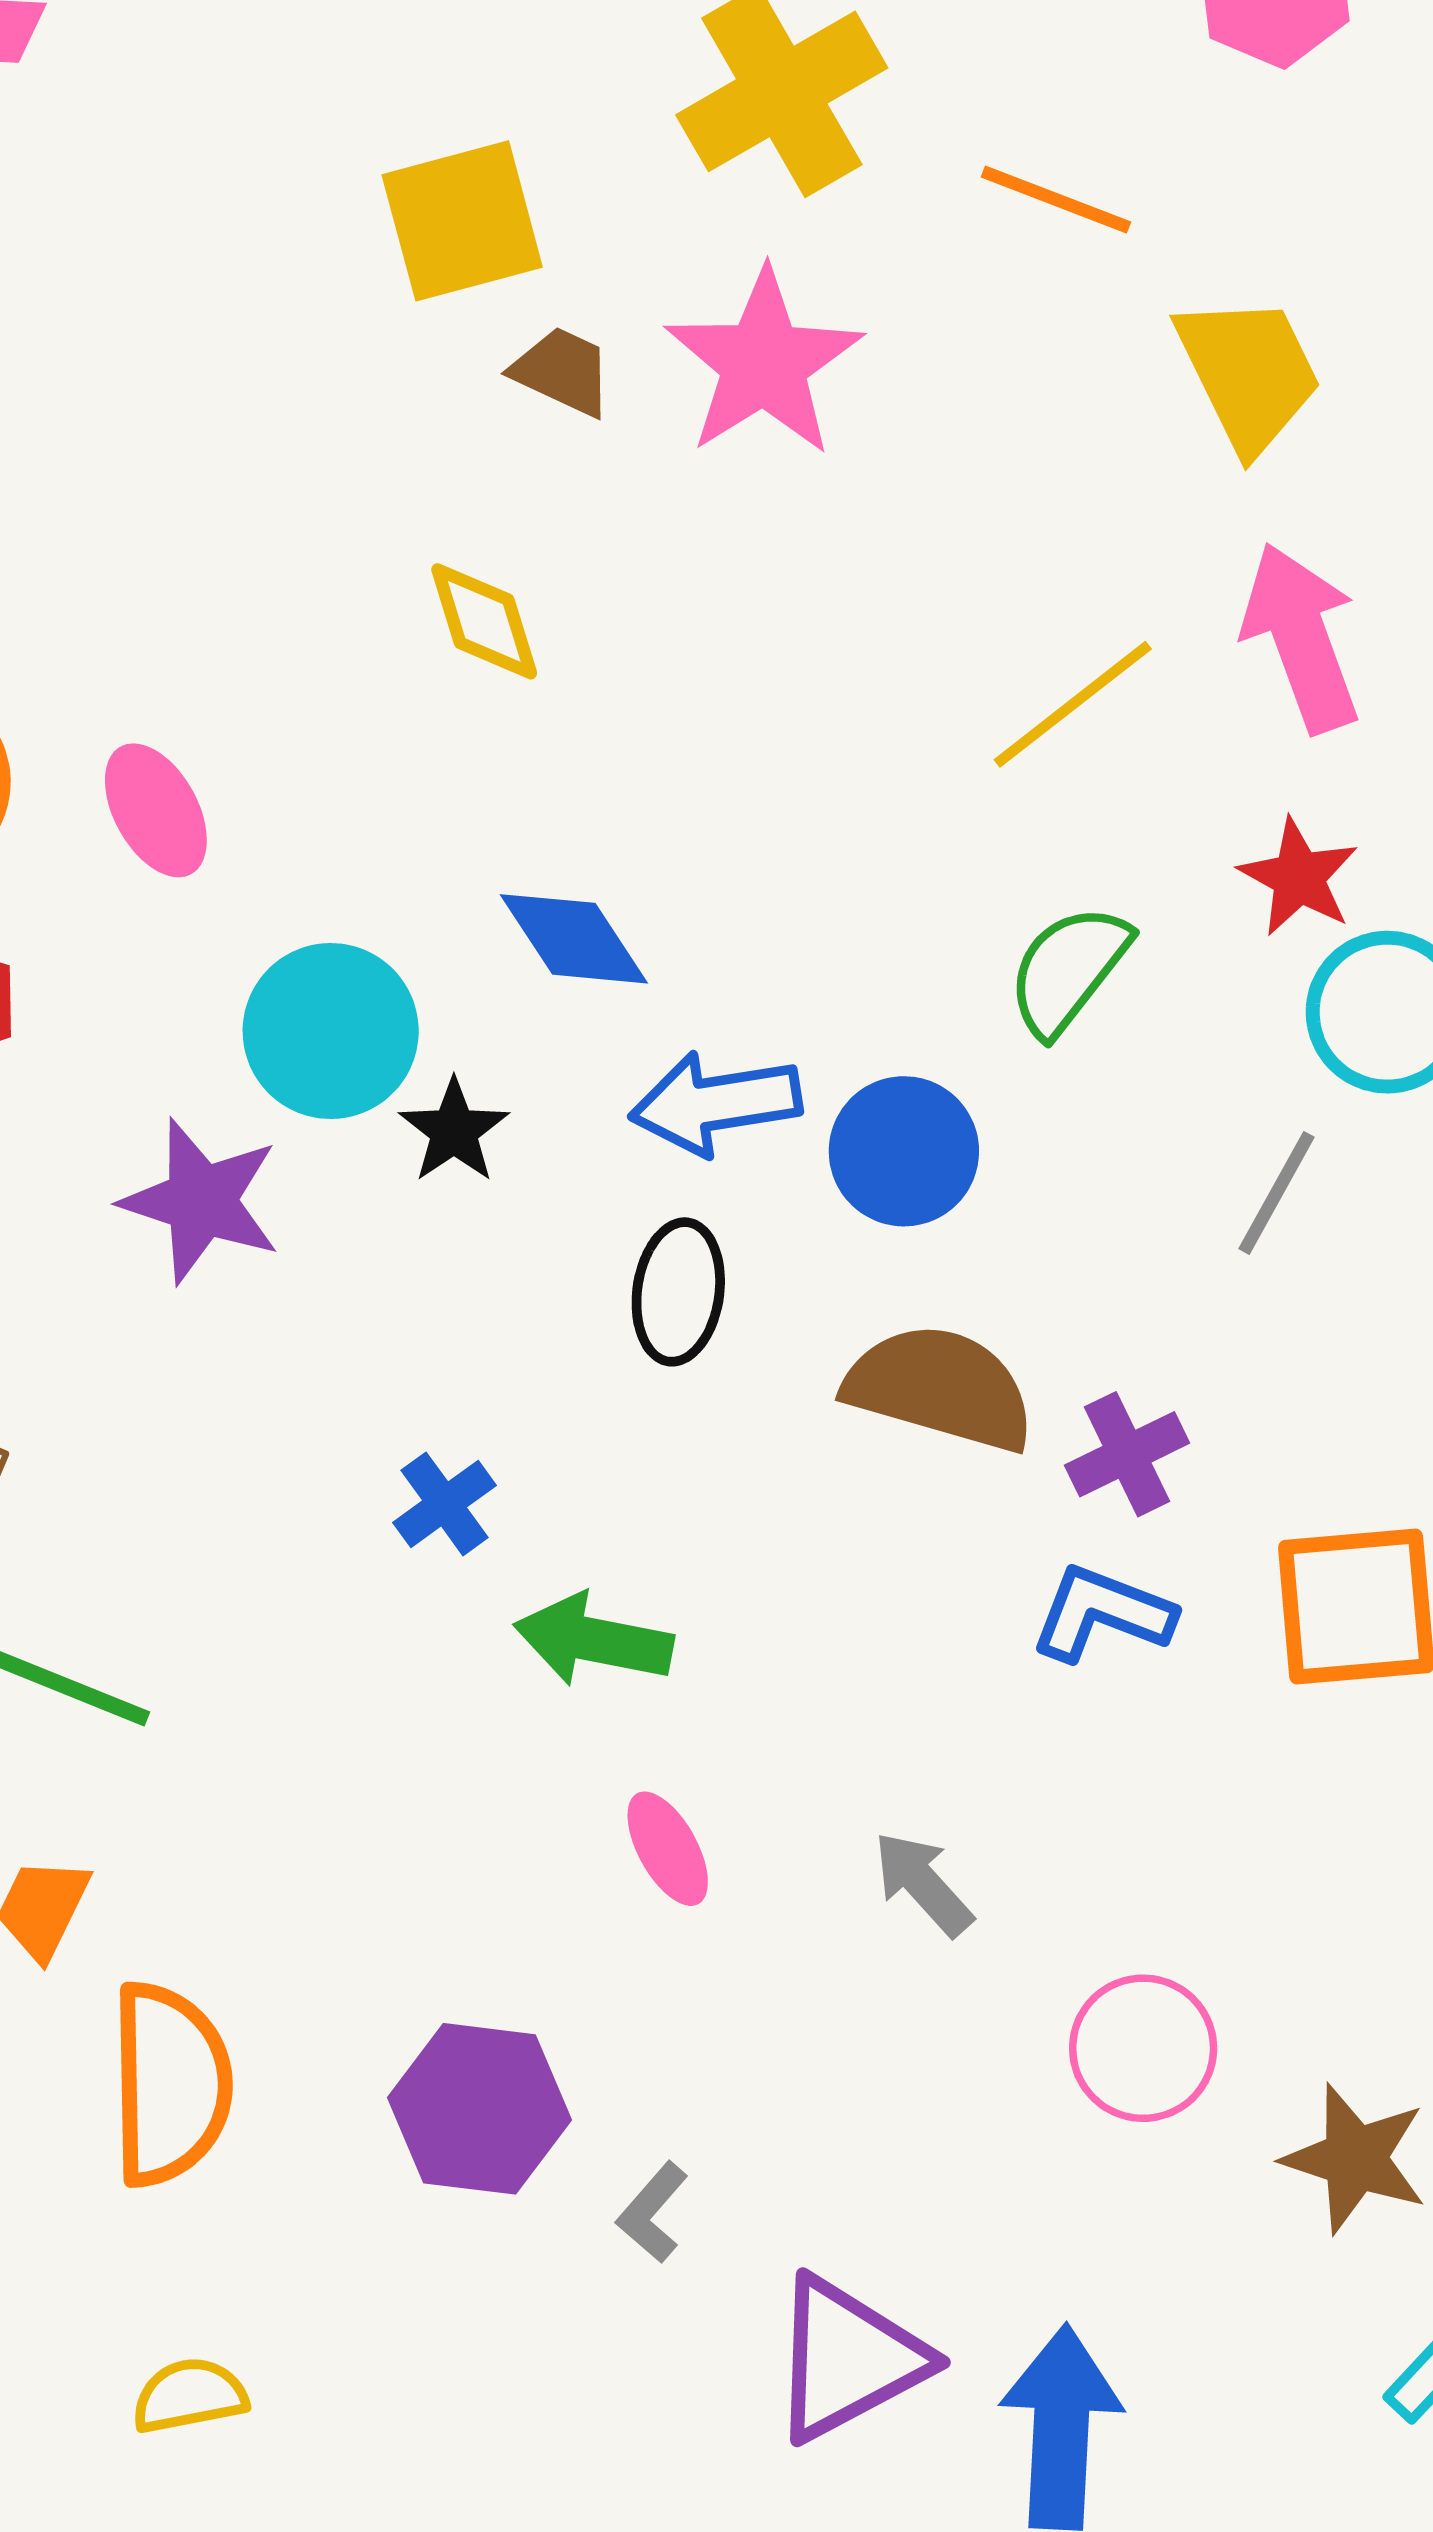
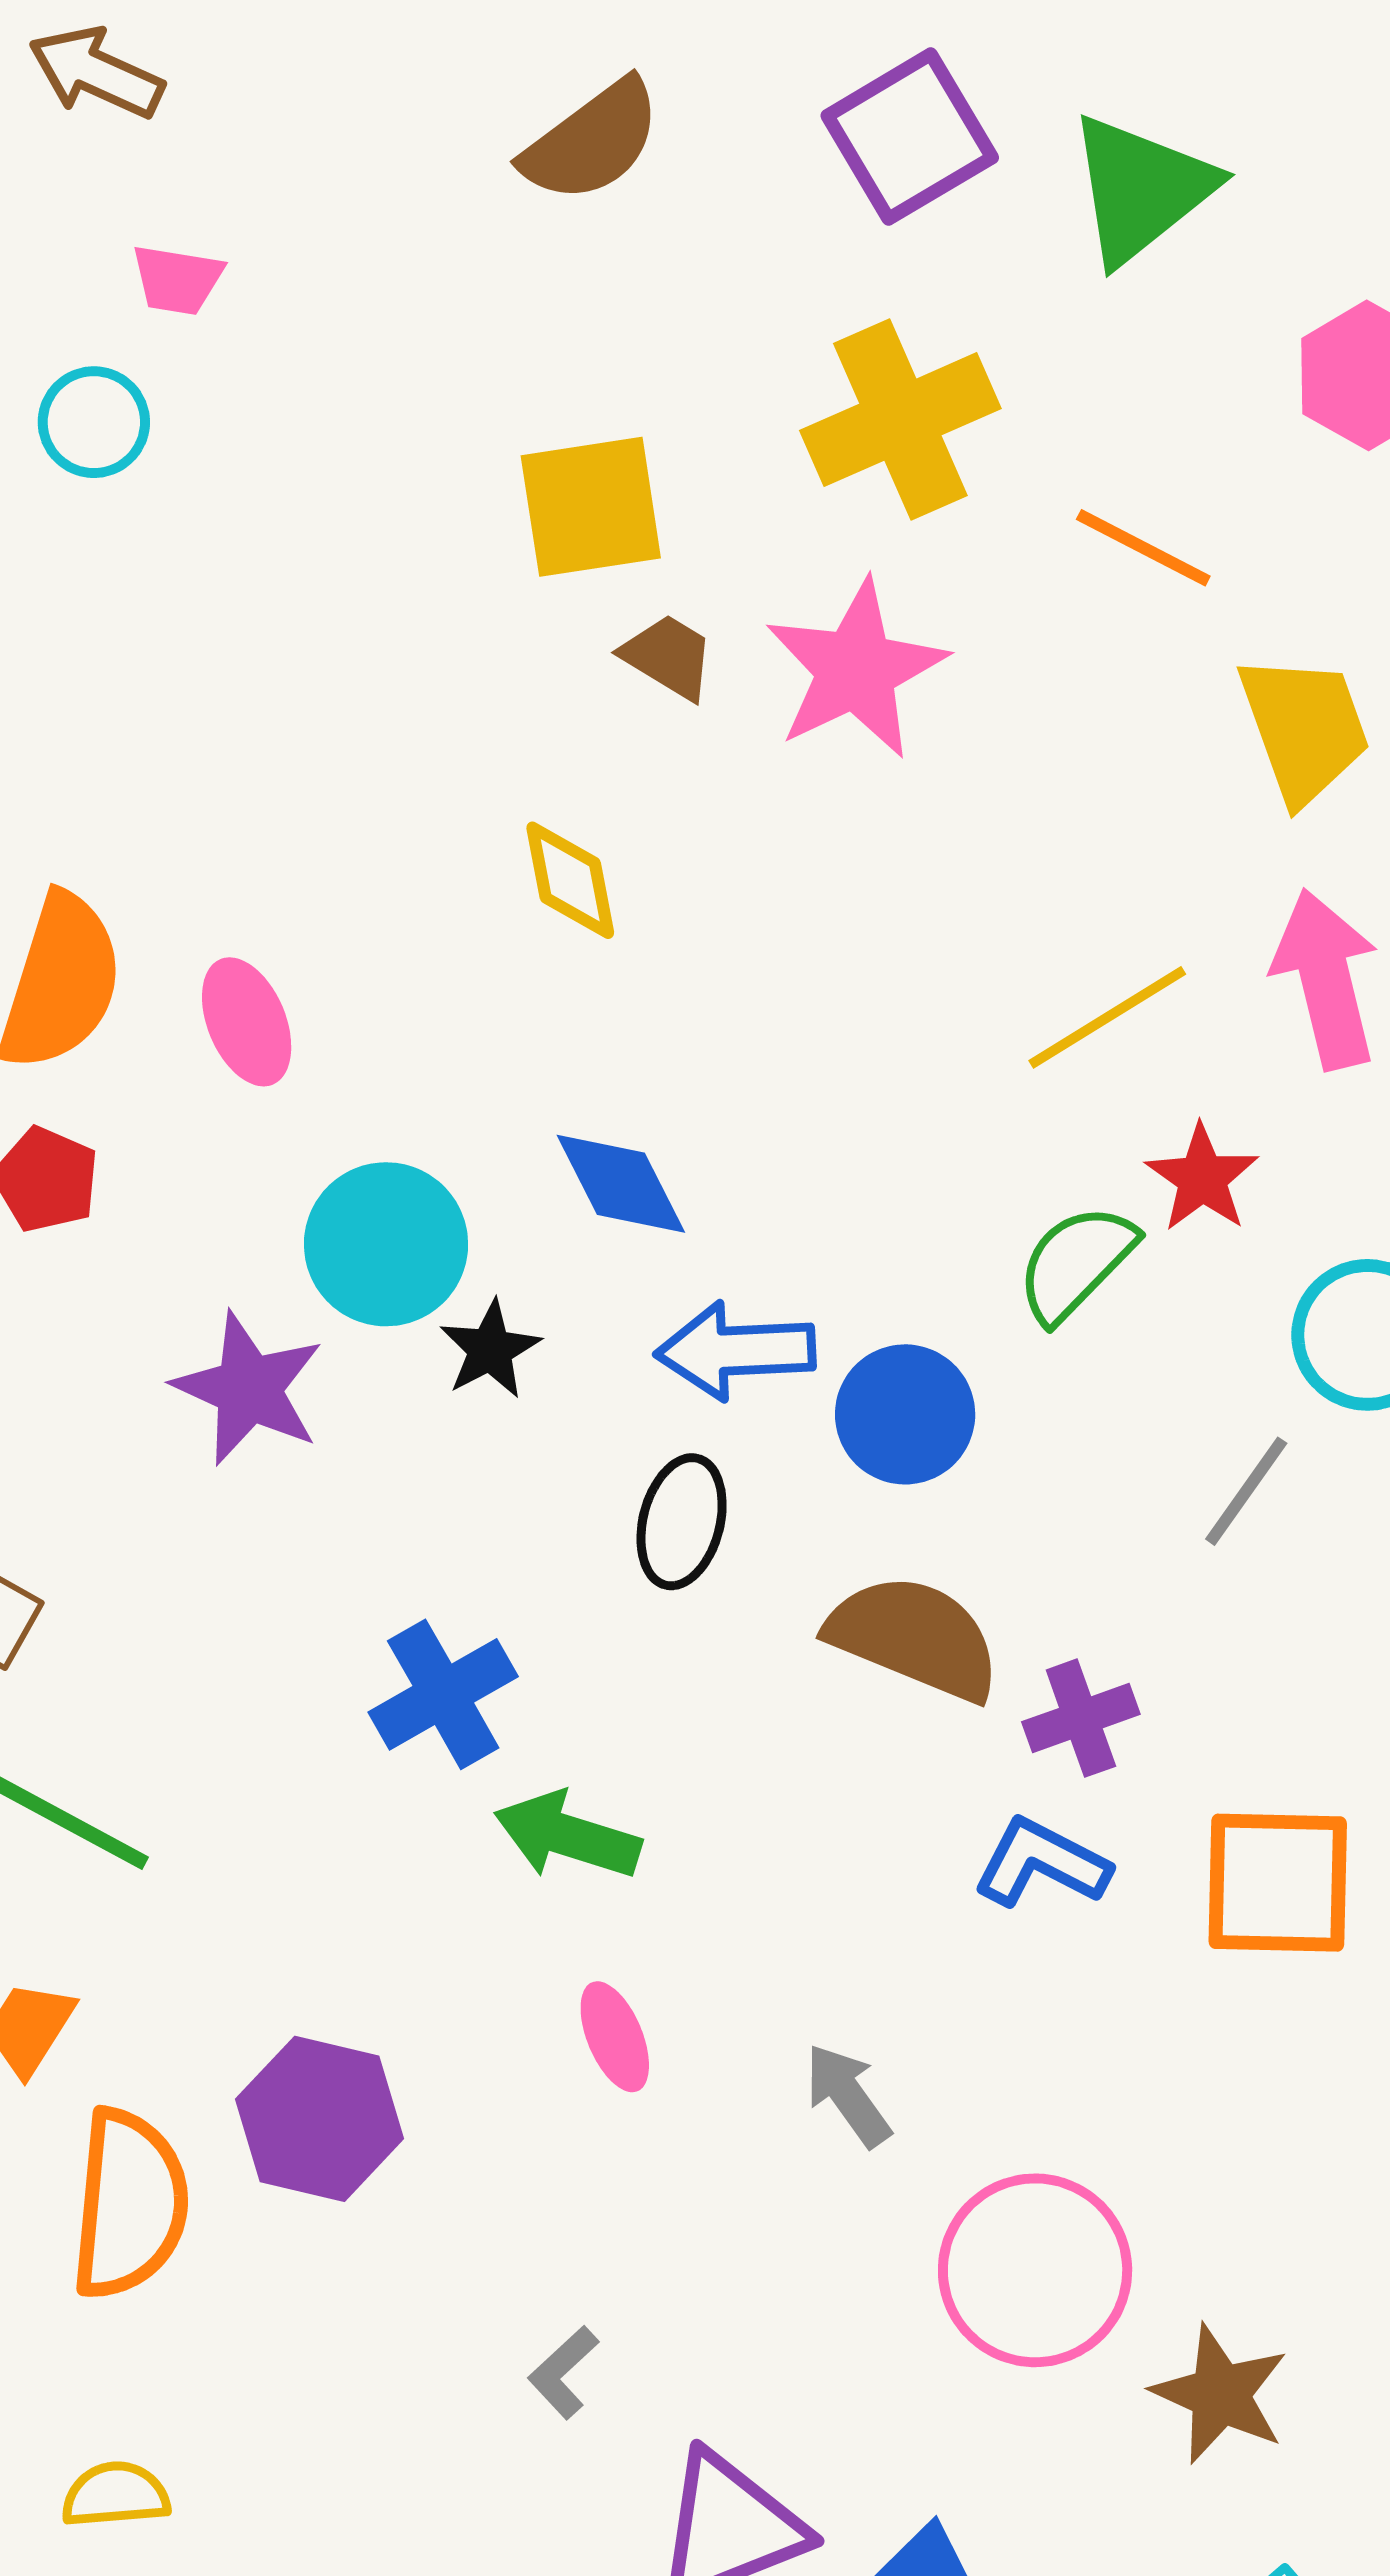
red star: (1299, 877) -> (1202, 1178), moved
blue cross: (445, 1504) -> (443, 1694), size x1.5
pink circle: (1143, 2048) -> (1035, 2270), size x1.4
purple hexagon: (479, 2109) -> (320, 2119), moved

